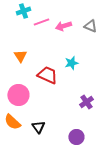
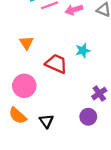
purple circle: (76, 137) -> (88, 117), moved

